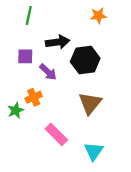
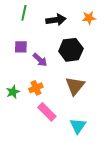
orange star: (98, 16) -> (89, 18), moved
black arrow: (58, 42) -> (56, 20), moved
orange cross: (34, 97) -> (36, 88), moved

